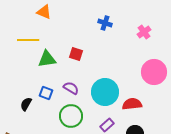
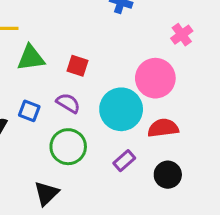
pink cross: (144, 32) -> (182, 35), moved
red square: (76, 54) -> (77, 66), moved
pink circle: (154, 72) -> (155, 78), moved

